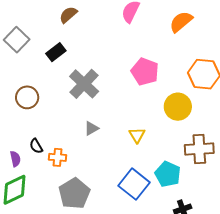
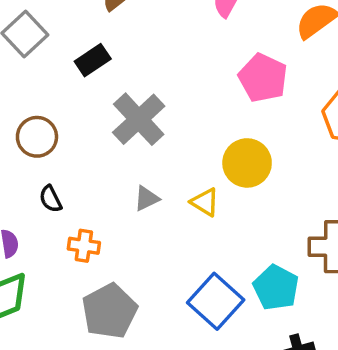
pink pentagon: (145, 72) -> (263, 78), moved
yellow circle: (178, 107) -> (247, 163), moved
yellow triangle: (137, 135) -> (205, 202), moved, turned -30
black semicircle: (36, 146) -> (51, 199), moved

